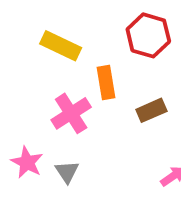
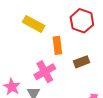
pink cross: (71, 113) -> (45, 72), moved

